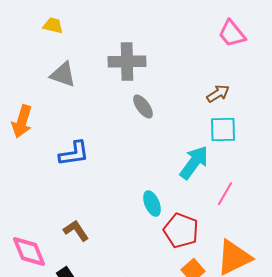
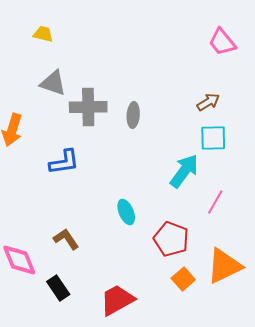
gray cross: (127, 62) -> (88, 107), moved
gray ellipse: (143, 107) -> (133, 115), turned 40
cyan ellipse: (152, 204) -> (126, 212), moved

